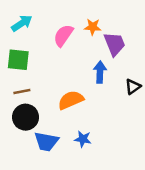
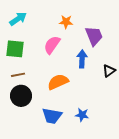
orange star: (93, 27) -> (66, 22), moved
pink semicircle: (63, 35) -> (52, 45), moved
blue star: (83, 139) -> (82, 115), moved
blue trapezoid: (46, 142) -> (52, 116), moved

